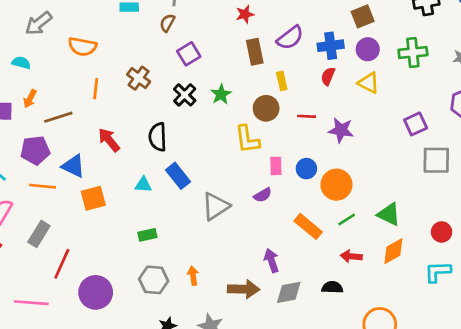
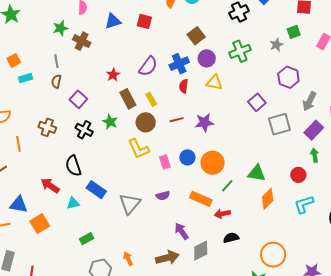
red star: (245, 14) -> (113, 75), moved
brown rectangle: (255, 52) -> (128, 99), moved
red arrow: (109, 140) -> (50, 186), moved
purple semicircle: (263, 195) -> (163, 196), moved, turned 32
red arrow: (351, 256) -> (222, 214), moved

